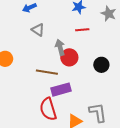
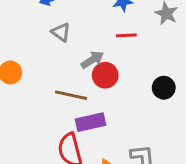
gray arrow: (60, 47) -> (92, 60), turned 70
black circle: (101, 65) -> (164, 88), moved

